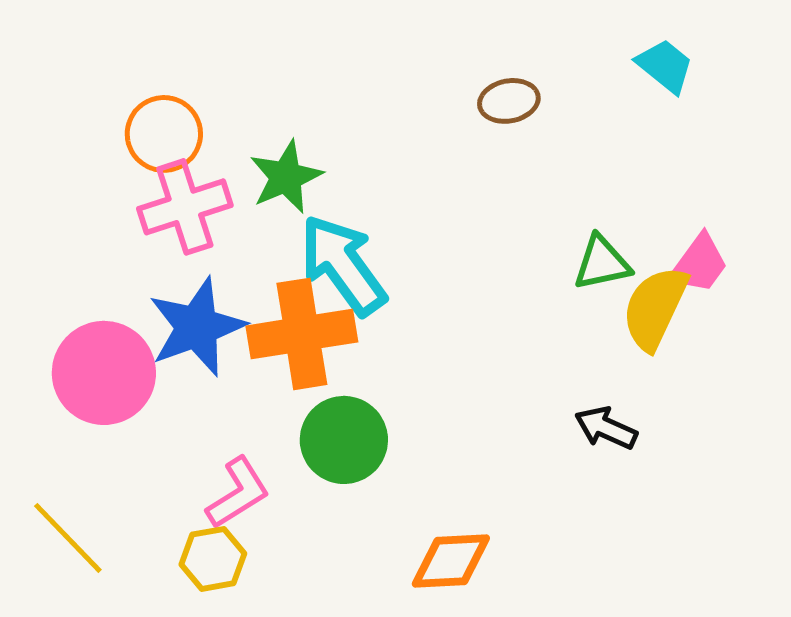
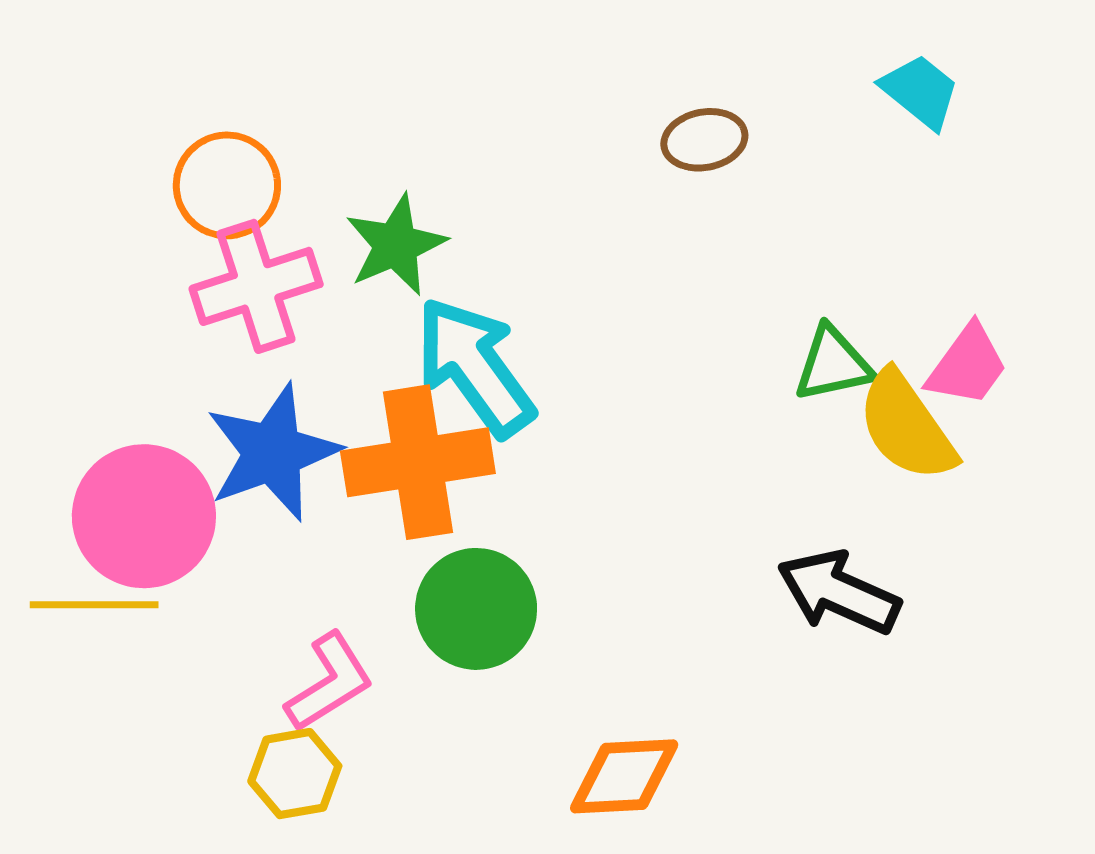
yellow semicircle: (655, 308) -> (906, 426), turned -60
black arrow: (606, 428) -> (839, 592), size x1.4
yellow line: (68, 538) -> (94, 605), moved, turned -46

